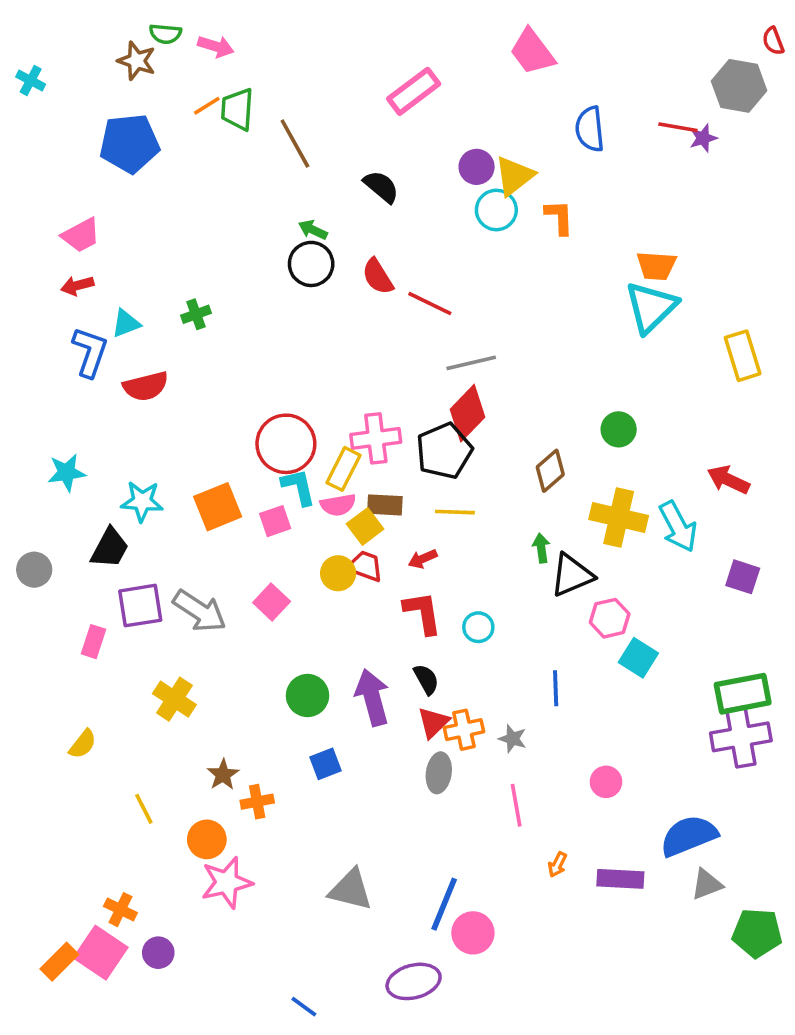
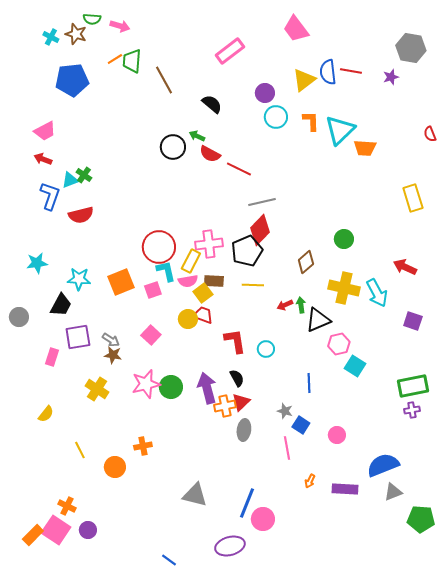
red semicircle: (773, 41) -> (430, 134), moved
cyan cross: (31, 81) -> (51, 37), moved
red line: (678, 127) -> (351, 71), moved
yellow triangle: (514, 176) -> (304, 80), moved
green arrow: (313, 230) -> (197, 136), moved
red semicircle: (378, 277) -> (210, 154), turned -30
red arrow: (77, 286) -> (43, 159), turned 36
cyan triangle: (651, 307) -> (340, 130), moved
green cross: (196, 314) -> (84, 175), moved, turned -35
red arrow: (423, 559) -> (285, 305), moved
gray arrow: (200, 611) -> (111, 340), size x0.6
orange cross: (464, 730) -> (225, 406), moved
purple cross: (741, 737) -> (412, 410), size x0.5
blue square: (325, 764) -> (301, 425), moved, turned -36
brown star: (223, 775) -> (113, 355), moved, turned -30
pink star: (227, 883) -> (146, 384), moved

